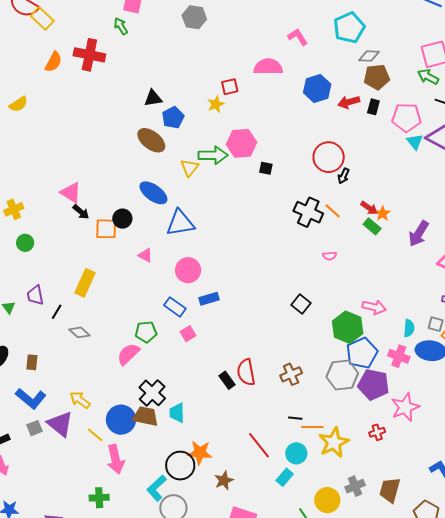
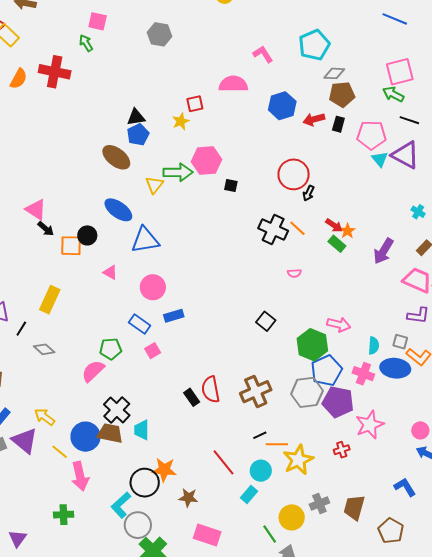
black triangle: (153, 98) -> (136, 117), moved
brown cross: (291, 374) -> (256, 392), size x1.4
black line: (295, 418) -> (260, 435), turned -32
brown star: (224, 480) -> (188, 498), turned 30

